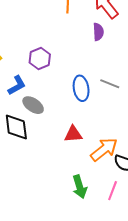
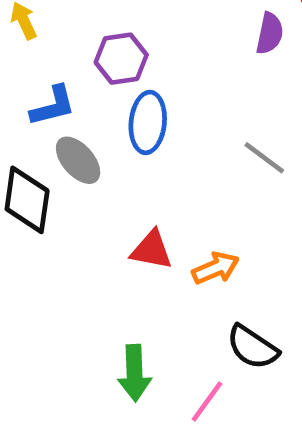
blue ellipse: (81, 88) -> (148, 122), moved
orange arrow: (104, 149) -> (216, 268), moved, size x0.7

